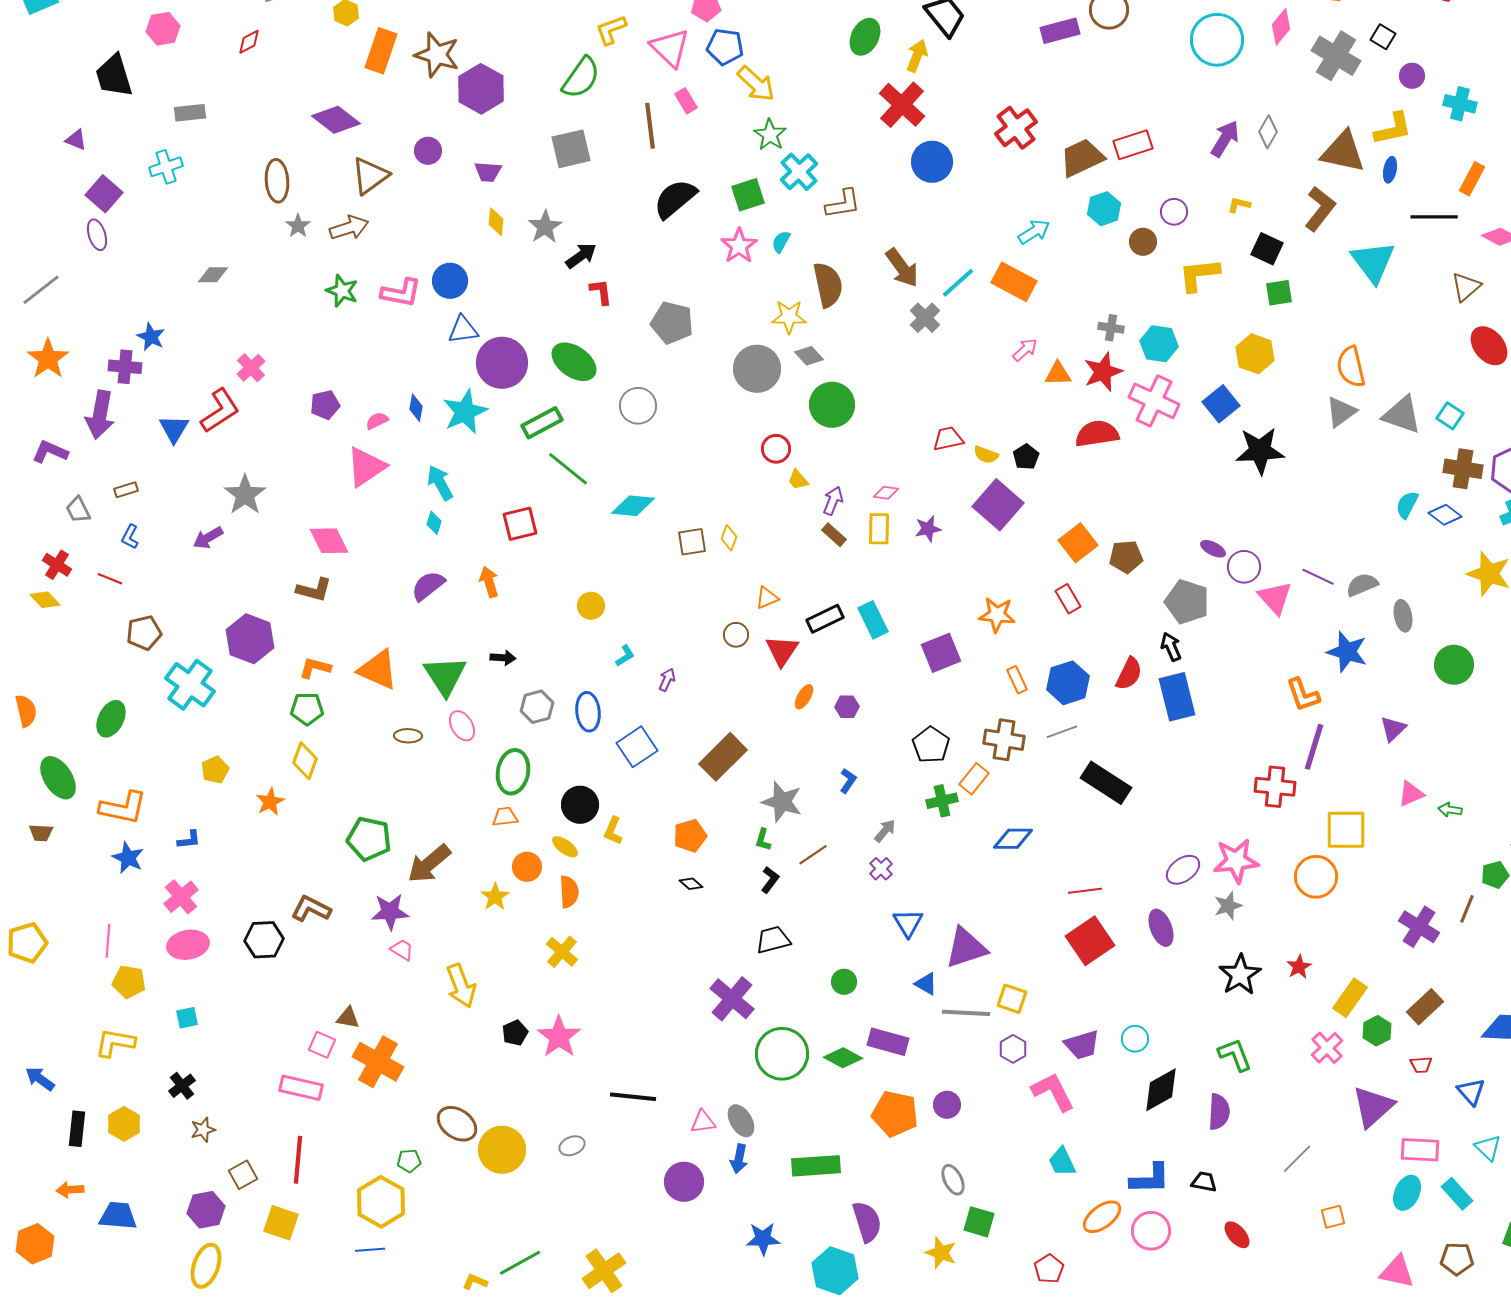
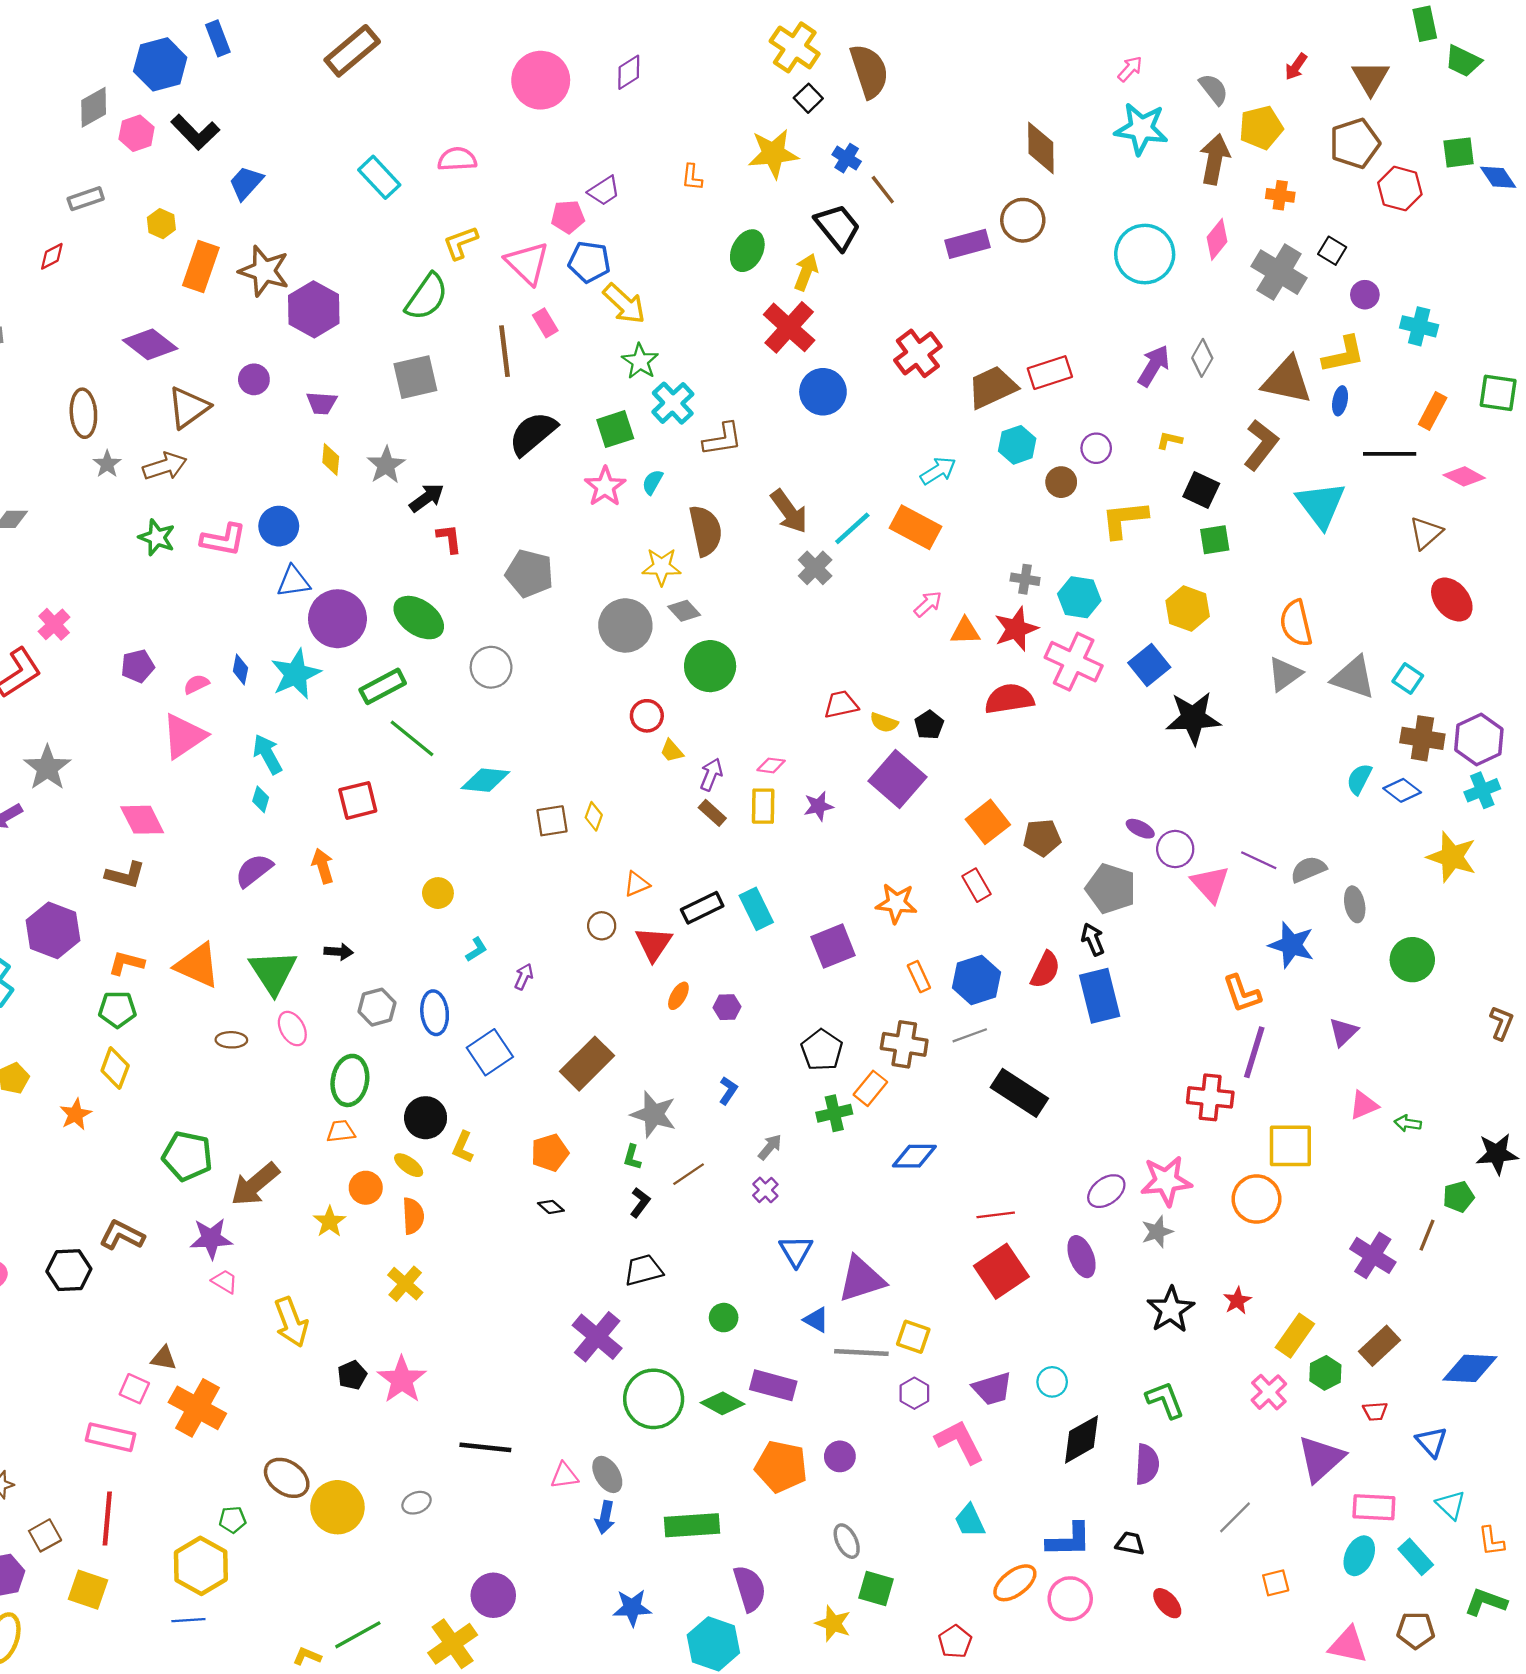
purple circle: (684, 1182) -> (493, 1595), moved

